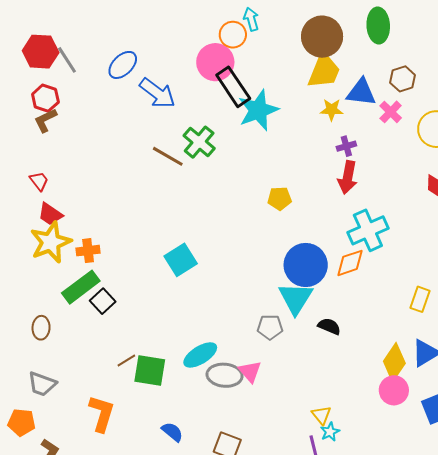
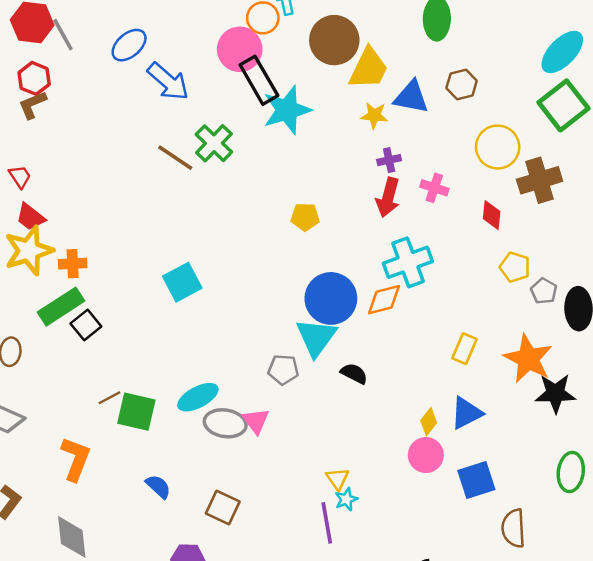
brown circle: (322, 37) -> (334, 40), moved
pink cross: (391, 112) -> (434, 188), moved, turned -30
yellow diamond: (394, 362) -> (429, 422), size x0.6

